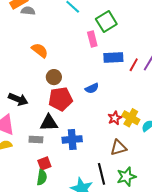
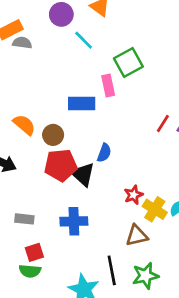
orange semicircle: (40, 50) -> (24, 125), moved
blue rectangle: (113, 57) -> (82, 103), moved
blue semicircle: (92, 88) -> (104, 153), turned -48
yellow cross: (131, 118) -> (155, 209), moved
black triangle: (49, 123) -> (83, 174), moved, turned 42
green semicircle: (42, 177) -> (30, 271), turned 84

